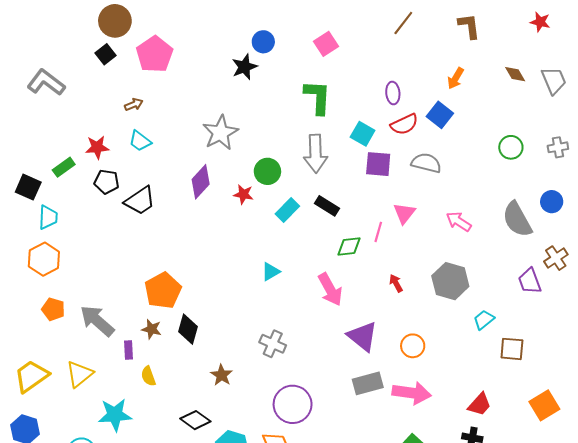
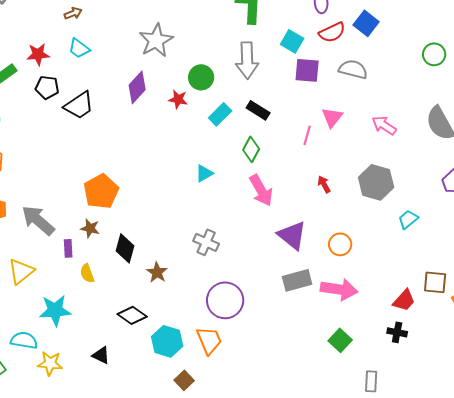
green diamond: (349, 247) -> (251, 149), moved, turned -55
black diamond: (188, 329) -> (125, 248), moved
brown square: (512, 349) -> (435, 282), moved

